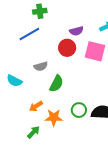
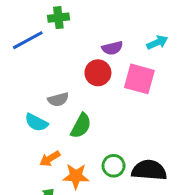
blue line: (29, 34) -> (28, 40), moved
cyan semicircle: (14, 81) -> (36, 122), moved

